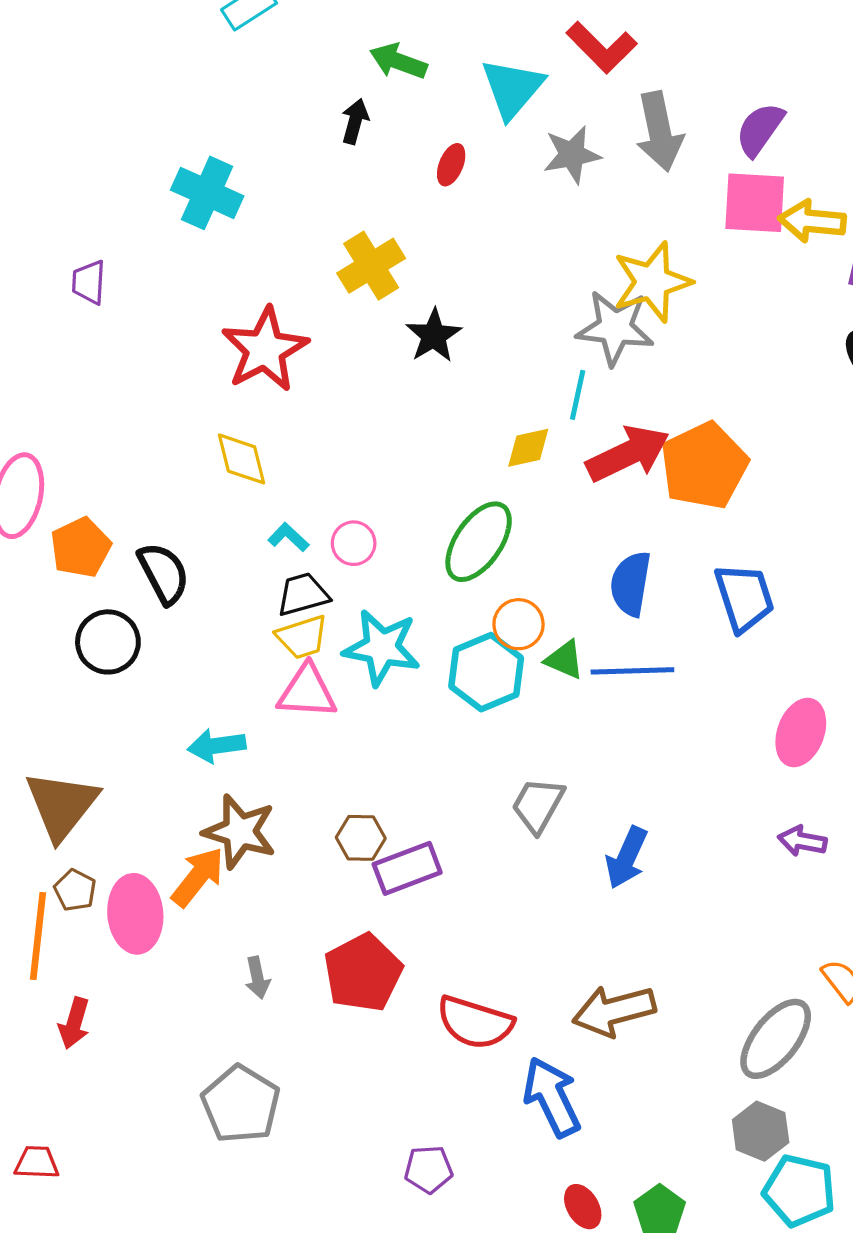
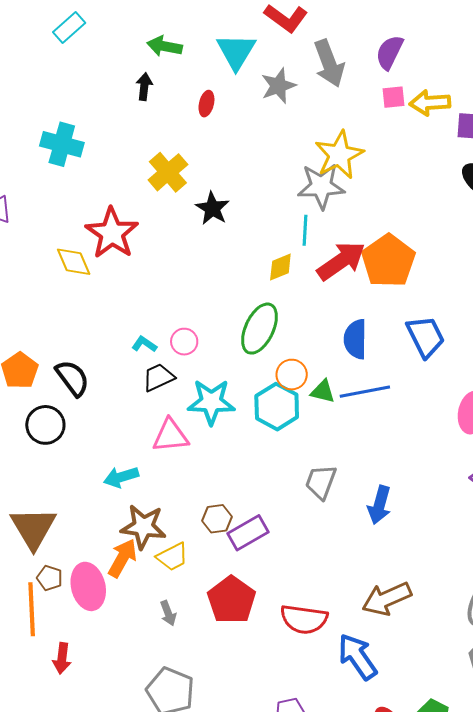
pink square: (755, 203) -> (393, 97), size x0.6
yellow diamond: (242, 459) -> (74, 262), moved
yellow trapezoid: (302, 637) -> (172, 557), moved

